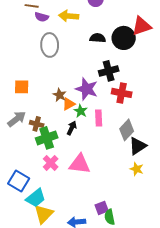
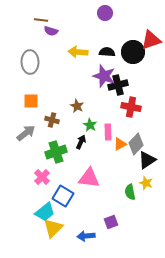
yellow arrow: (69, 16) -> (78, 52), moved
gray ellipse: (50, 45) -> (30, 62), moved
purple star: (87, 89) -> (104, 76), moved
brown star: (60, 95) -> (77, 106), moved
orange triangle: (69, 104) -> (120, 144), moved
brown cross: (37, 124) -> (52, 120), moved
pink cross: (51, 163) -> (42, 177), moved
blue square: (19, 181) -> (63, 196), moved
green semicircle: (110, 217) -> (130, 192), moved

